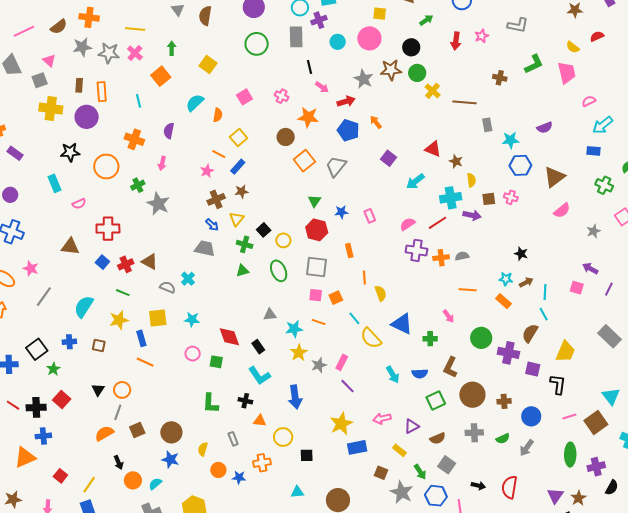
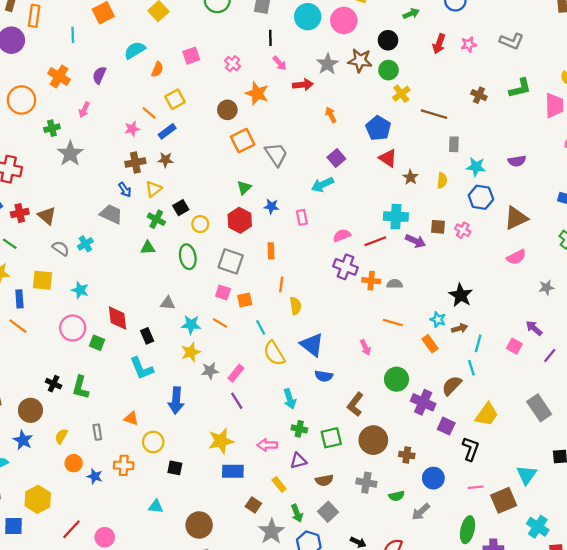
cyan circle: (338, 42) -> (308, 17), size x1.5
blue pentagon: (348, 130) -> (378, 128), moved
gray trapezoid: (336, 166) -> (276, 154), turned 95
yellow semicircle: (471, 180) -> (442, 180), moved
cyan arrow: (415, 181) -> (322, 185), moved
black star: (521, 254) -> (461, 295), size x1.5
green cross: (430, 339) -> (299, 429), moved
pink circle: (193, 354) -> (73, 328), size x1.5
blue semicircle: (420, 374) -> (324, 376), moved
black cross: (245, 401) -> (54, 384), moved

